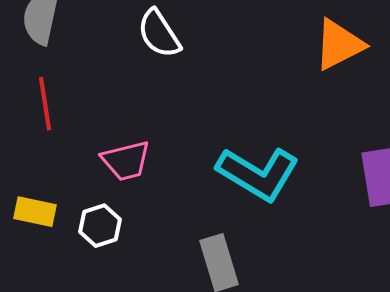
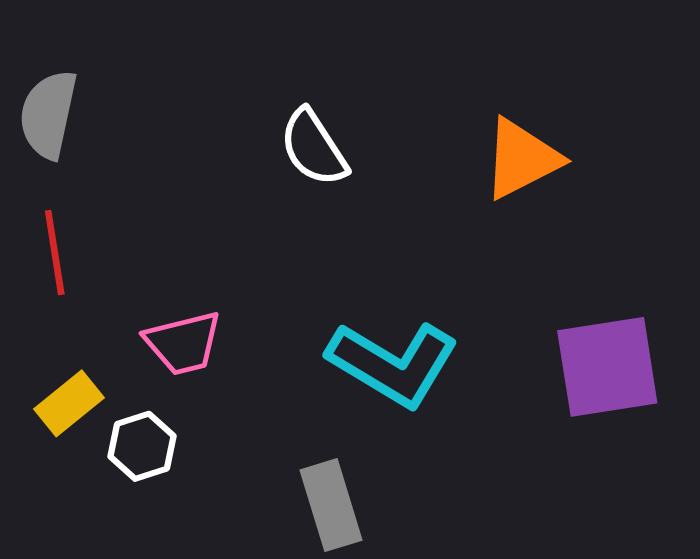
white semicircle: (159, 34) -> (314, 148), moved
yellow rectangle: (35, 212) -> (69, 403), moved, turned -51

